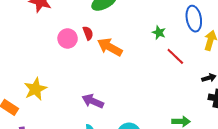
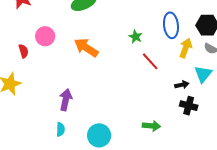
red semicircle: (88, 33) -> (23, 51), moved
purple arrow: (93, 101) -> (66, 100), turned 75

